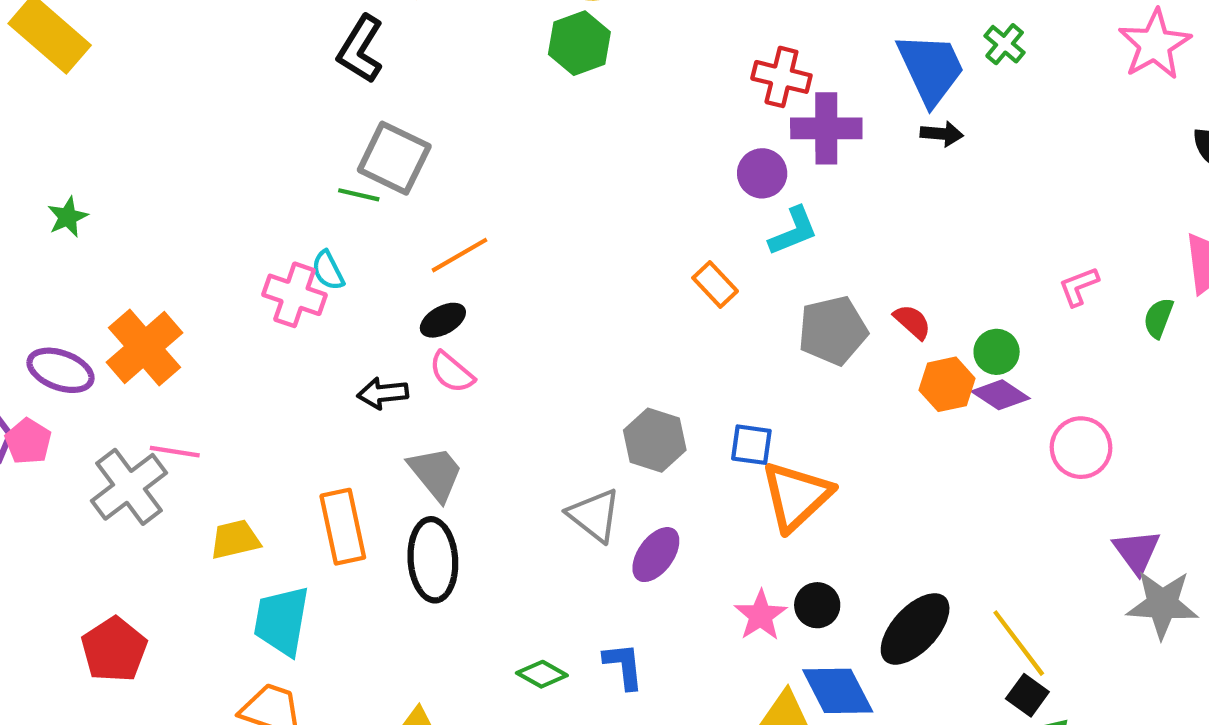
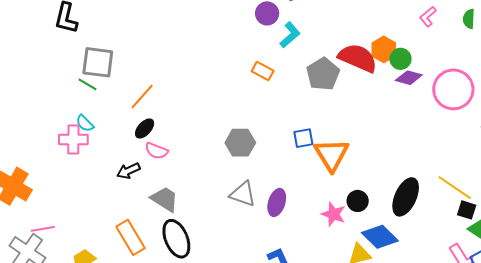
green line: (359, 195) -> (87, 84), turned 36
red semicircle: (912, 322) -> (358, 58), size x2.0
orange hexagon: (947, 384) -> (384, 49), moved
gray hexagon: (655, 440) -> (240, 143), moved
pink circle: (1081, 448) -> (453, 89), size x1.4

